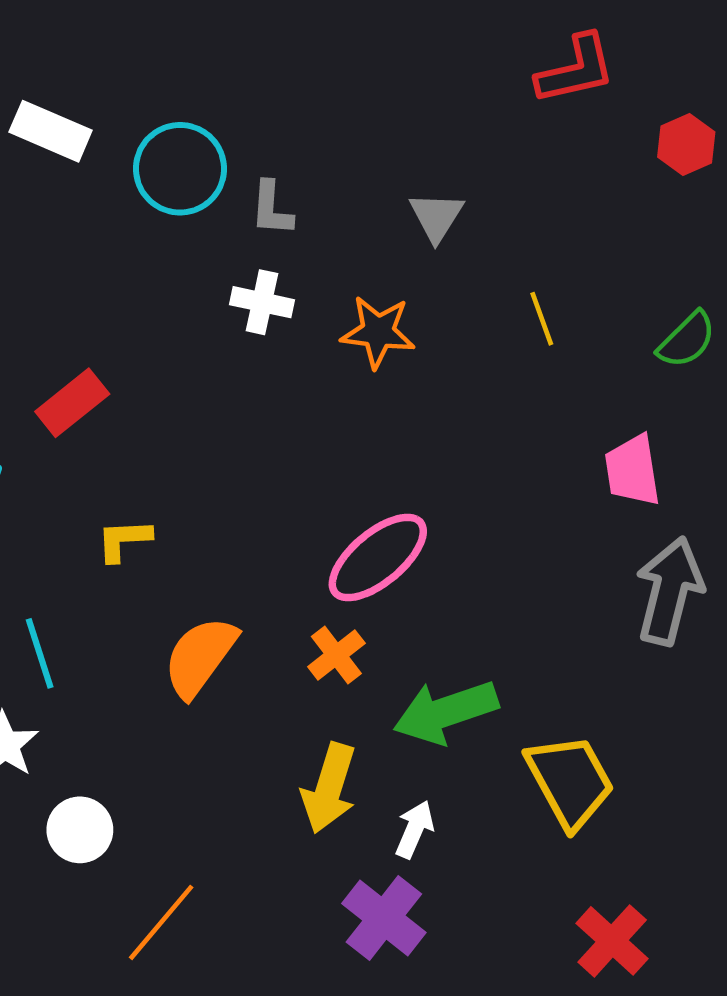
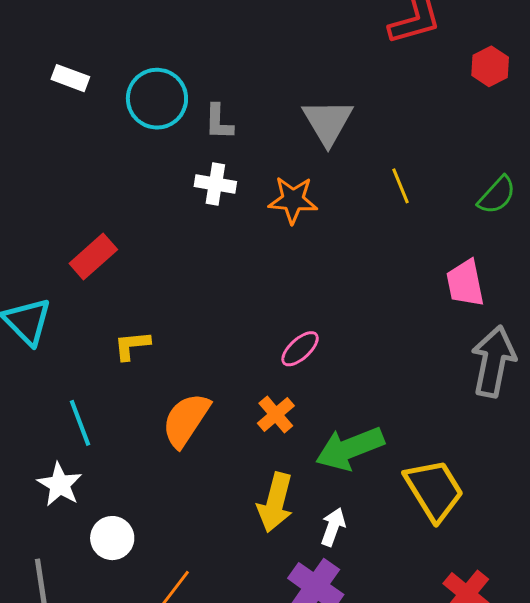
white rectangle: (51, 131) -> (70, 78), size x0.7
gray triangle: (436, 217) -> (328, 122), size x1.4
pink ellipse: (378, 557) -> (300, 349), size x0.6

